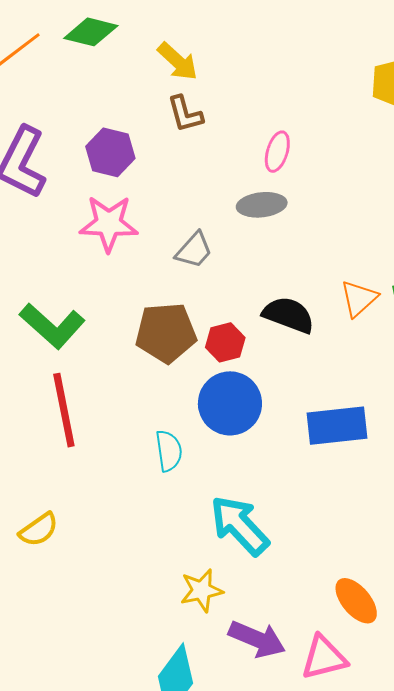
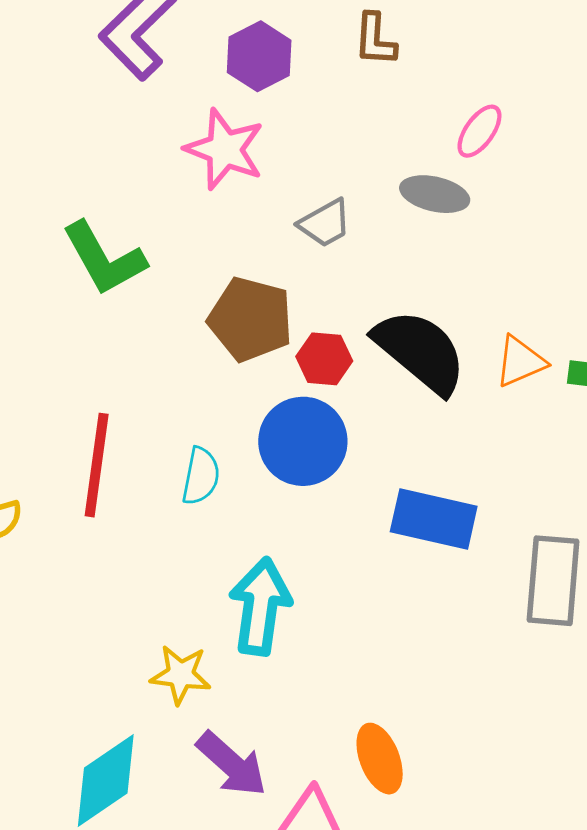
black semicircle: (289, 315) -> (420, 351), size x1.4
red line: (64, 410) -> (97, 465), moved
cyan arrow: (240, 525) -> (260, 606), turned 32

